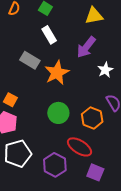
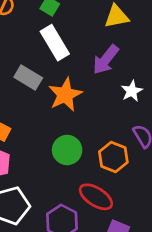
white rectangle: (49, 35) -> (55, 43), size x1.4

